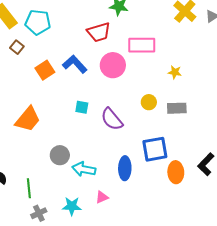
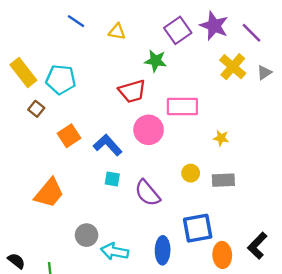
blue L-shape: (75, 64) -> (108, 145), moved

